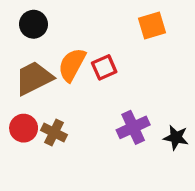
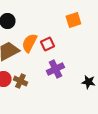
purple cross: (133, 127) -> (55, 69), moved

